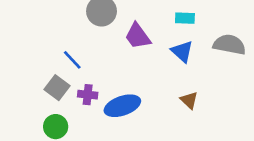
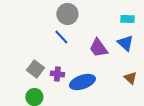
purple trapezoid: (138, 36) -> (98, 48), moved
blue line: (72, 60) -> (61, 37), moved

